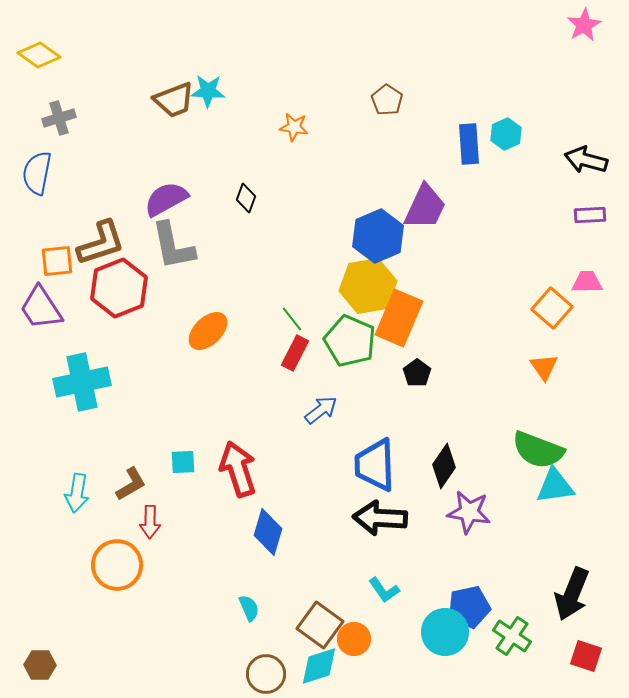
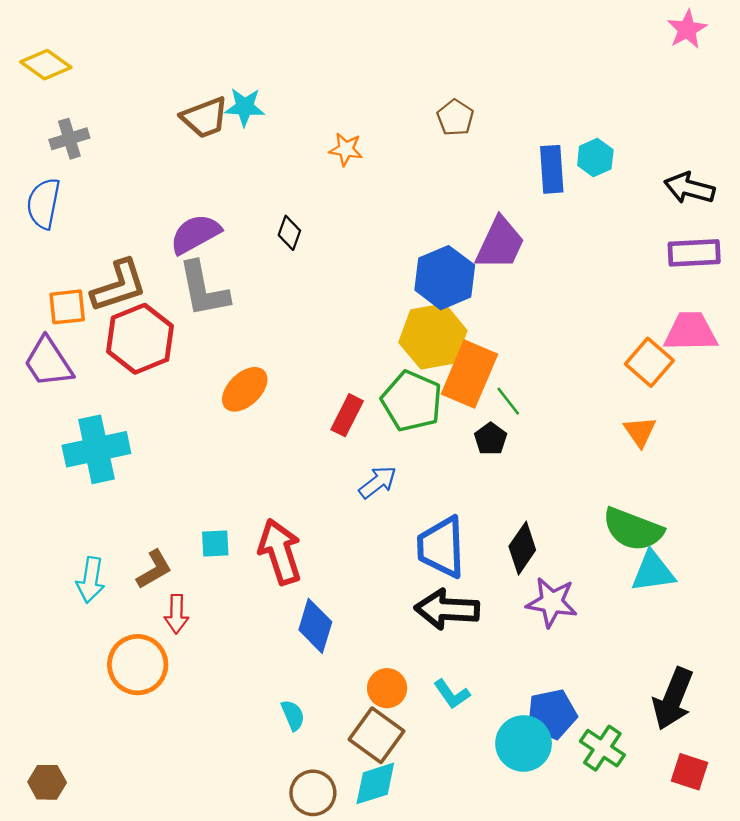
purple rectangle: (590, 215) -> (694, 253), size x1.4
pink trapezoid: (587, 282) -> (691, 332), size x1.5
green line: (292, 319) -> (508, 401), moved
orange circle: (354, 639) -> (387, 688), moved

